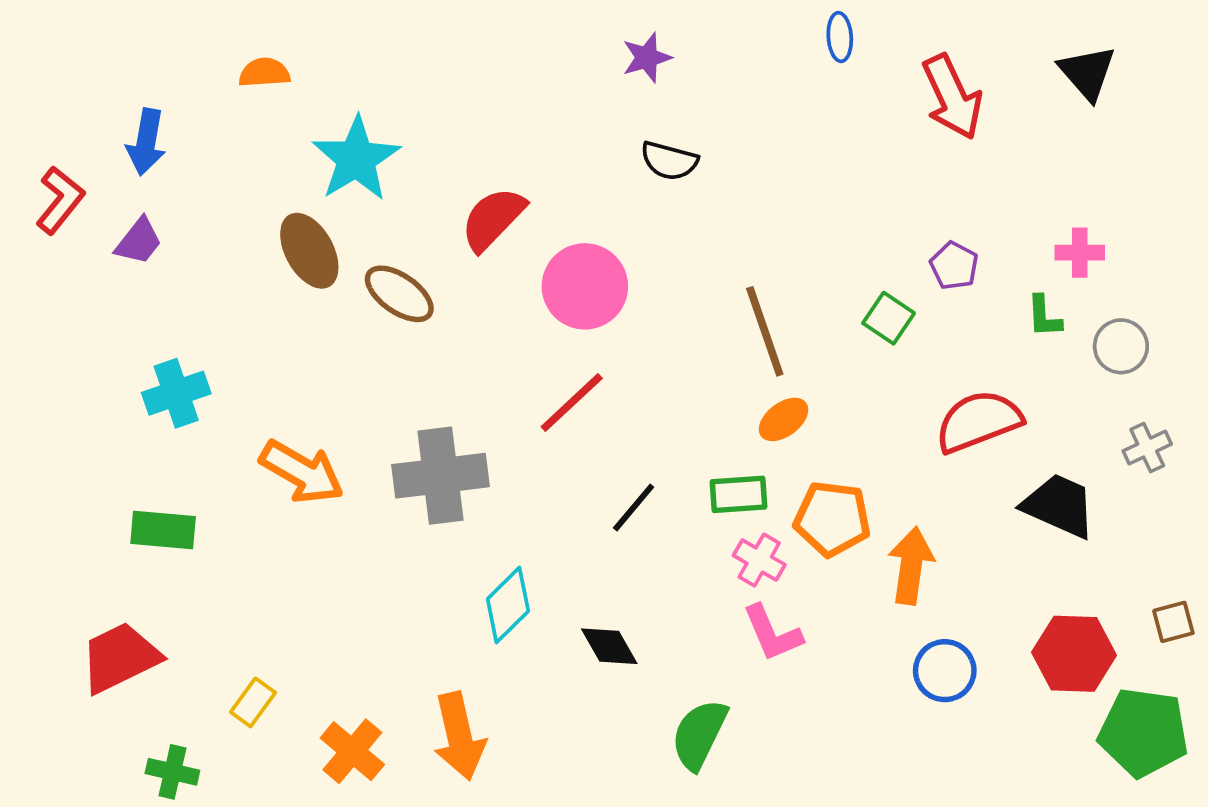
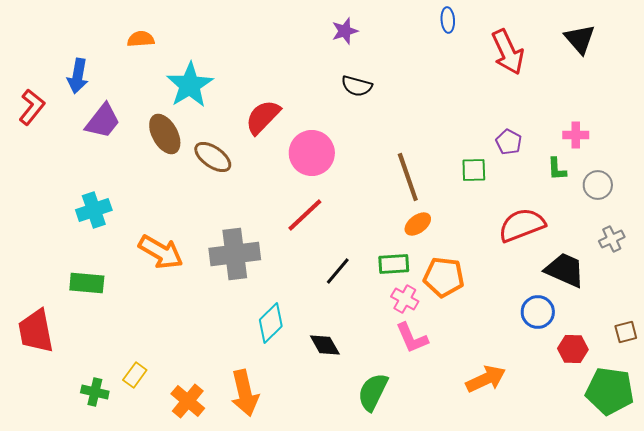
purple trapezoid: (139, 241) -> (103, 121), moved, size x1.4
green square: (889, 318) -> (474, 170), turned -36
orange arrow: (911, 566) -> (486, 379), moved, turned 57
red hexagon: (1074, 654) -> (573, 349), size x0.7
red trapezoid: (120, 657) -> (36, 331), moved, turned -75
blue circle: (945, 671) -> (538, 312), moved
green cross: (172, 772) -> (95, 392), moved

